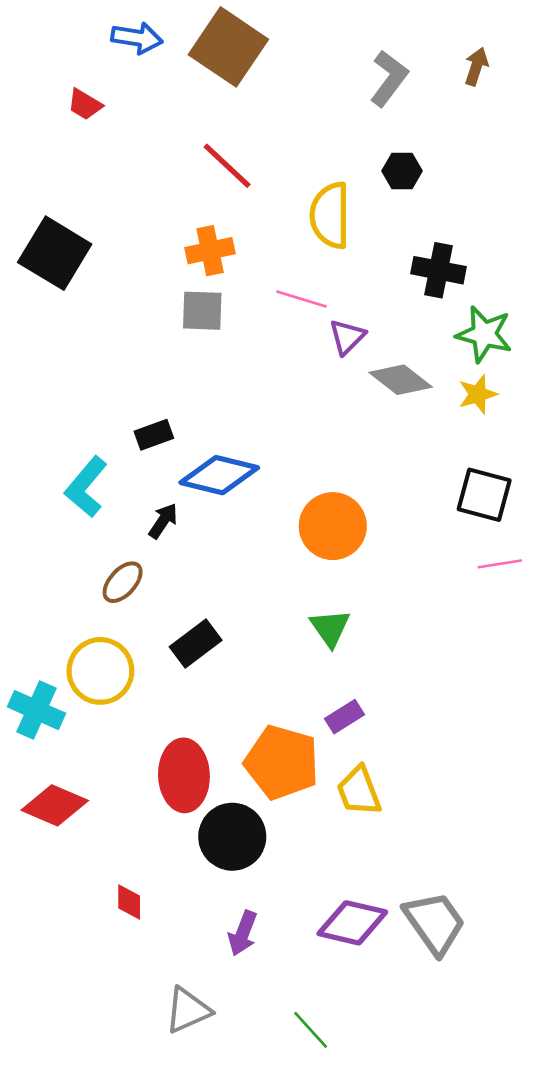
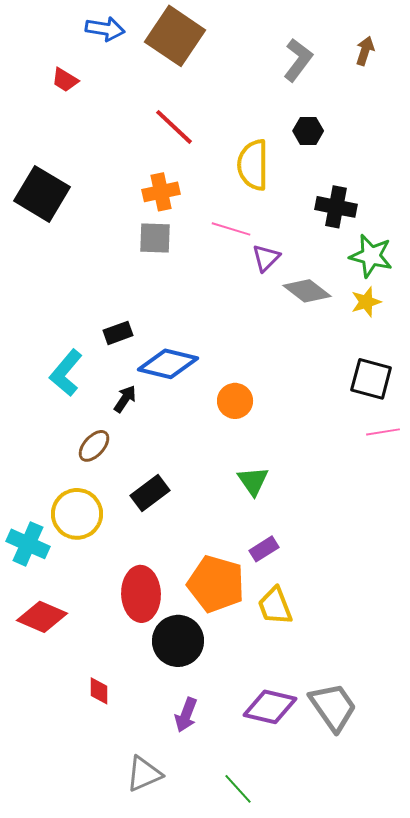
orange circle: (333, 526) -> (235, 401), moved, size x0.7

